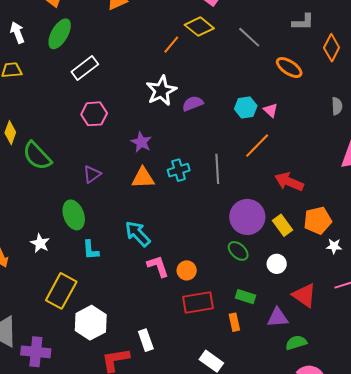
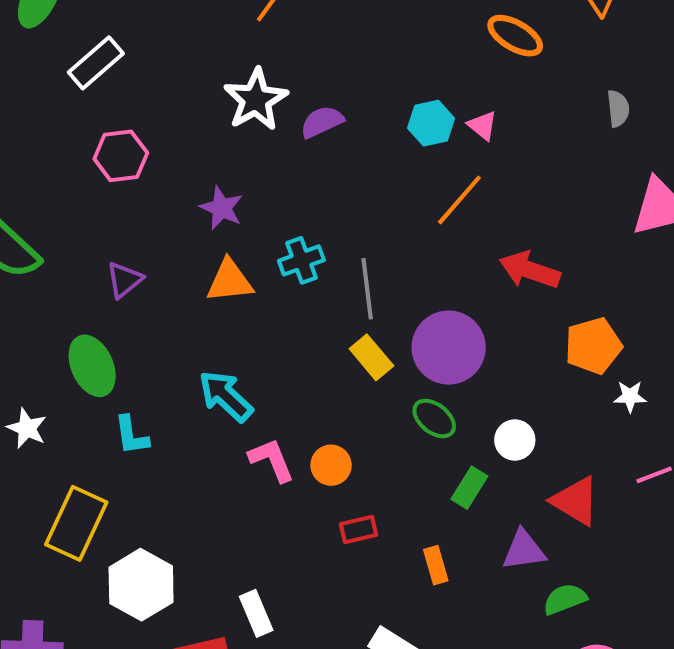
gray line: (217, 169) -> (367, 289), moved
yellow rectangle: (282, 225) -> (371, 357), moved
green rectangle: (245, 297) -> (469, 488), moved, turned -72
red rectangle: (198, 303) -> (358, 529), size x0.6

